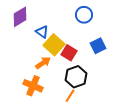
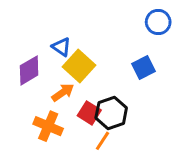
blue circle: (84, 15) -> (158, 22), moved
purple diamond: (20, 17) -> (29, 70), moved
red square: (69, 53) -> (89, 113), moved

